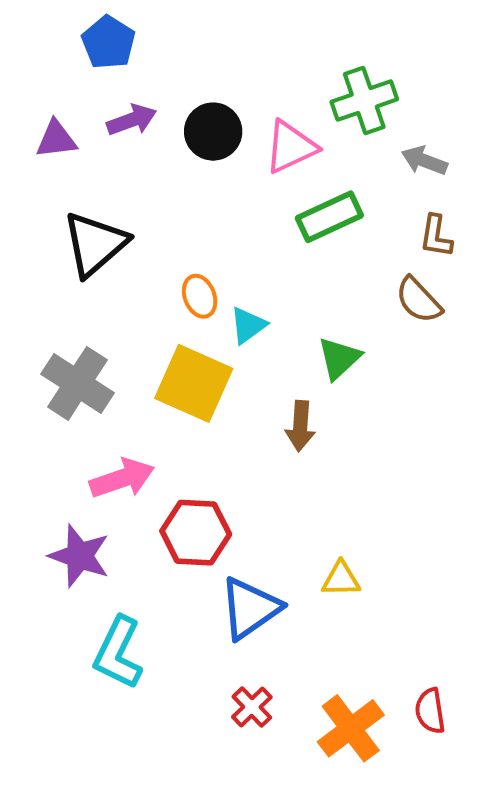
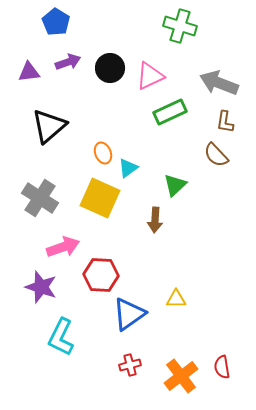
green cross: (364, 101) -> (180, 26), moved, turned 36
gray arrow: (424, 161) -> (219, 83), size x1.6
red cross: (252, 707) -> (130, 365), turned 30

